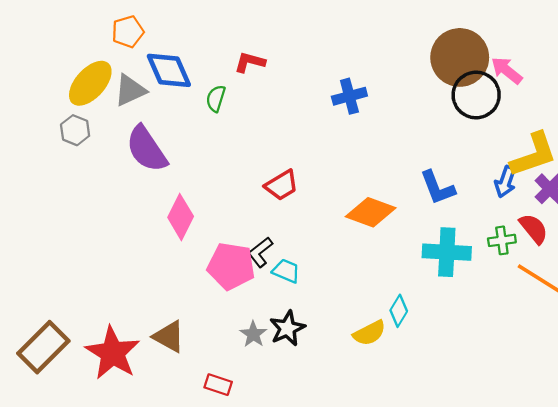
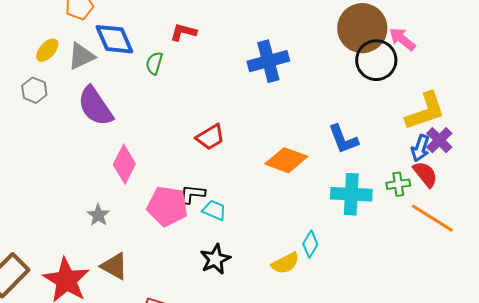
yellow ellipse: (90, 83) -> (47, 50), size x0.6
blue cross: (349, 96) -> (268, 61), size x1.4
blue arrow: (505, 182) -> (420, 148), moved
black L-shape: (260, 252) -> (192, 194), turned 44
gray star: (253, 334) -> (98, 215), moved

